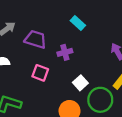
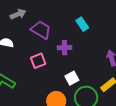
pink square: (40, 73) -> (38, 61), turned 35

